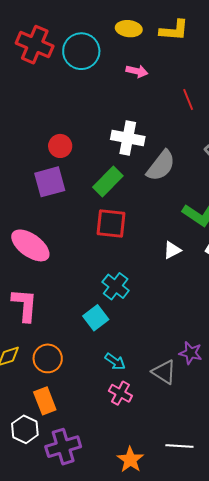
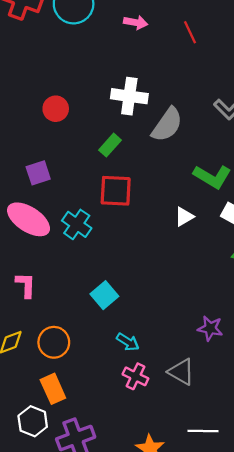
red line: (188, 99) -> (190, 32), moved
purple square: (50, 182) -> (38, 173), moved, size x0.7
green rectangle: (108, 182) -> (110, 145), size x0.7
cyan cross: (116, 286) -> (77, 224), moved
pink L-shape: (25, 305) -> (26, 285), size x0.7
gray triangle: (164, 372) -> (181, 372), moved

